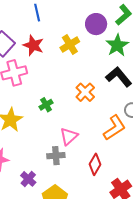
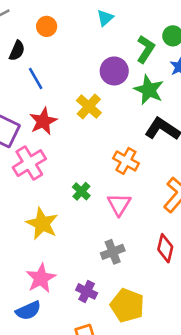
red star: (33, 45) -> (43, 121), turned -30
pink triangle: (69, 136) -> (119, 204), moved

